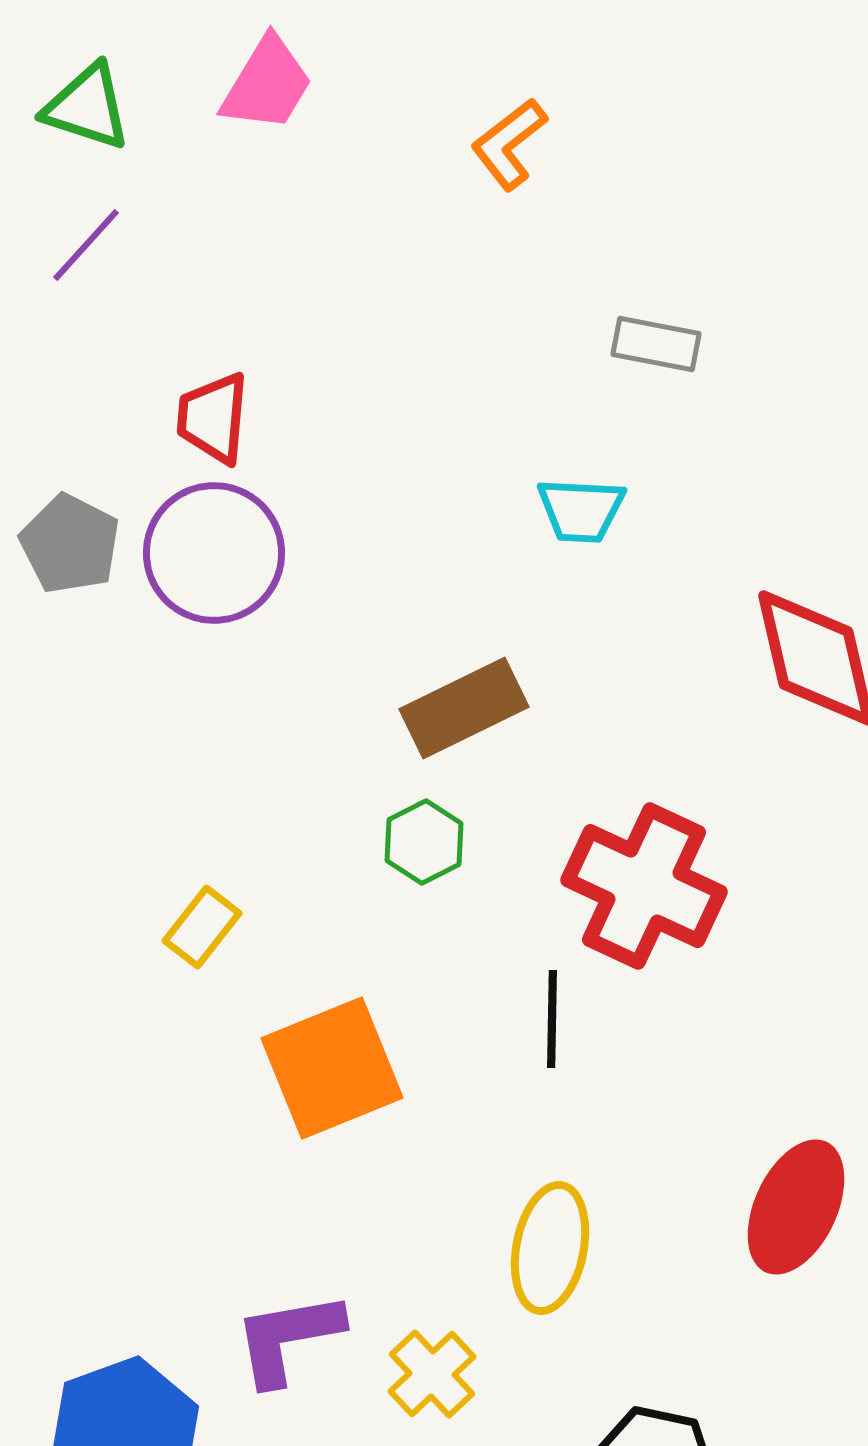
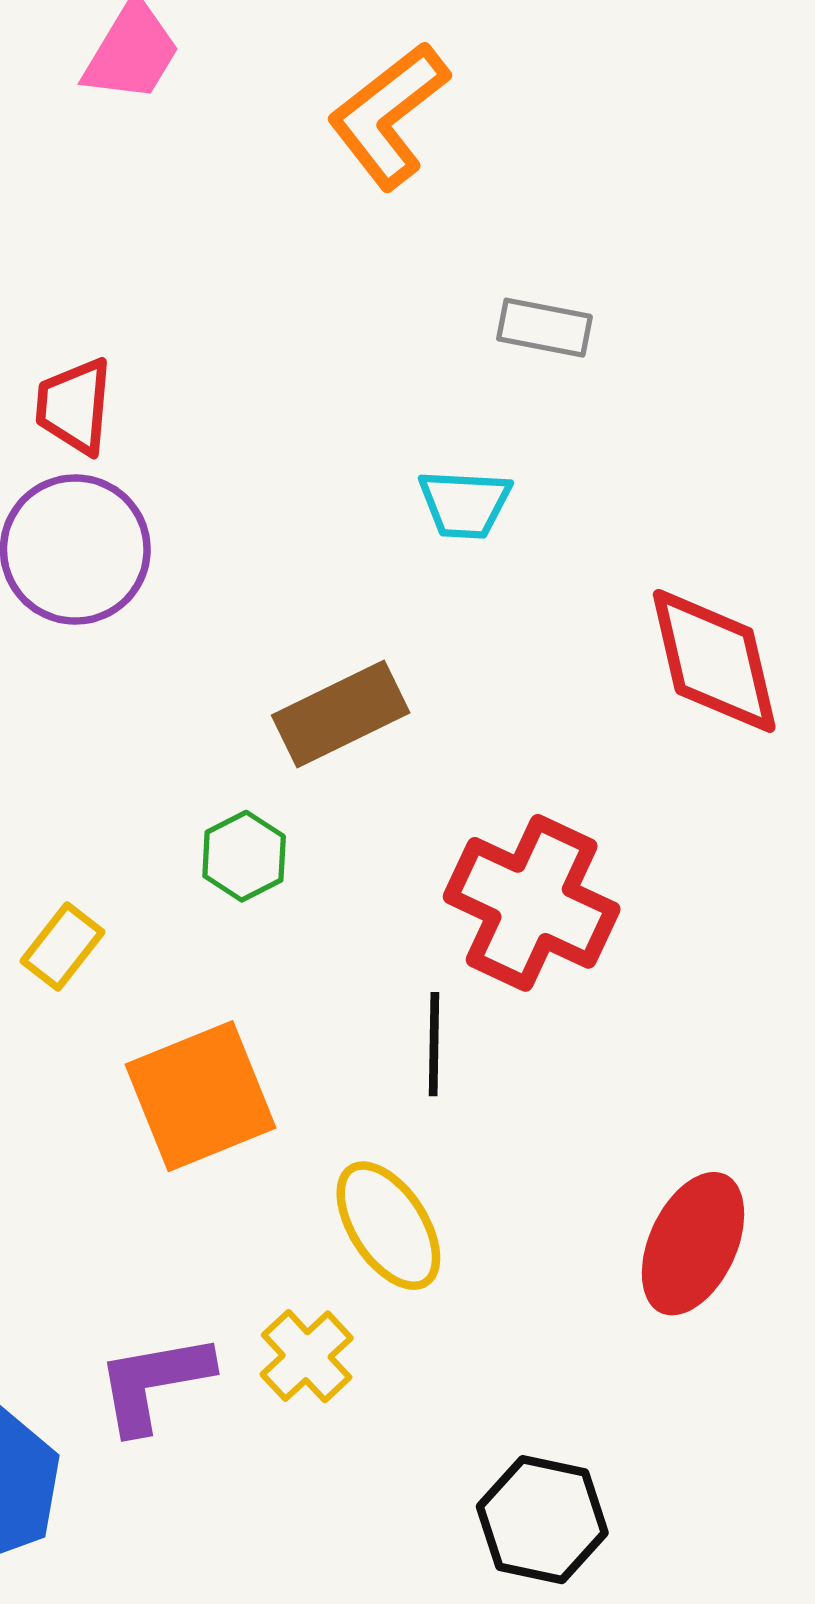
orange L-shape: (509, 144) -> (388, 115), size x1.5
green hexagon: (424, 842) -> (244, 856), moved
yellow ellipse: (550, 1248) -> (388, 1226), moved, turned -44
yellow cross: (432, 1374) -> (307, 1356), moved

